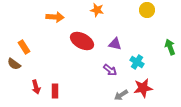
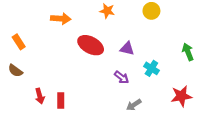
yellow circle: (147, 10) -> (151, 11), moved
orange rectangle: (24, 47) -> (19, 42), moved
red star: (143, 88) -> (181, 96), moved

